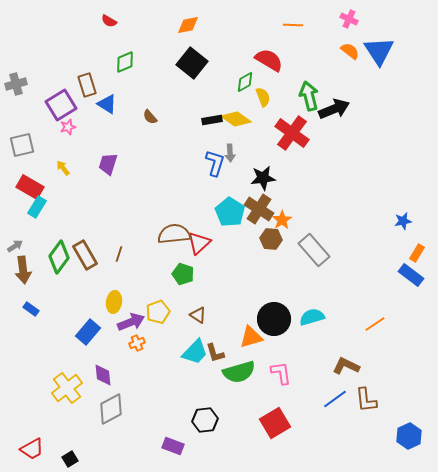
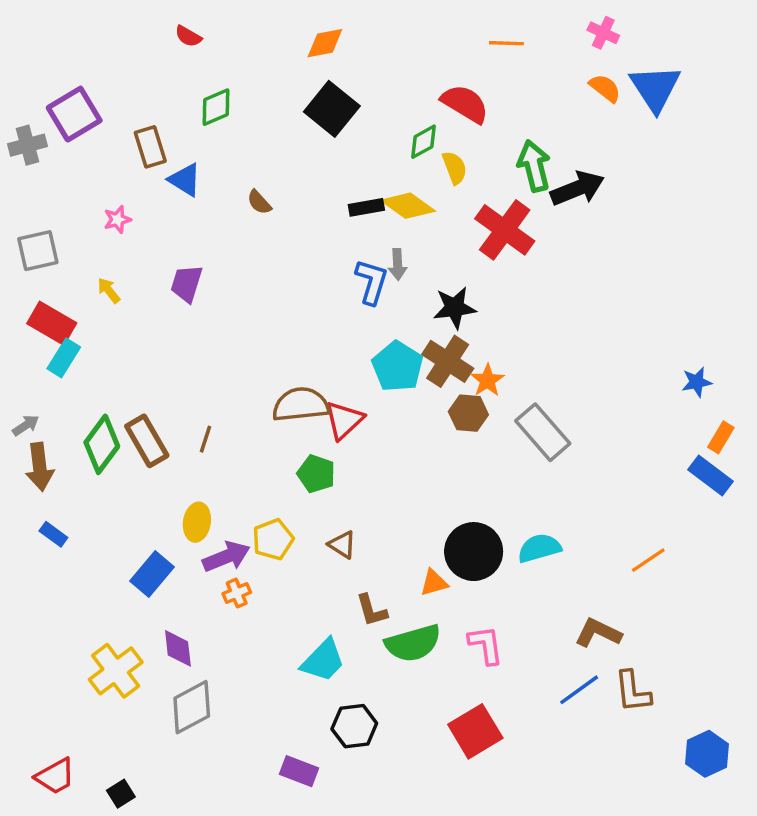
purple square: (61, 105) -> (74, 114), moved
orange triangle: (251, 337) -> (434, 583), size x0.7
cyan trapezoid: (195, 352) -> (323, 660), moved

